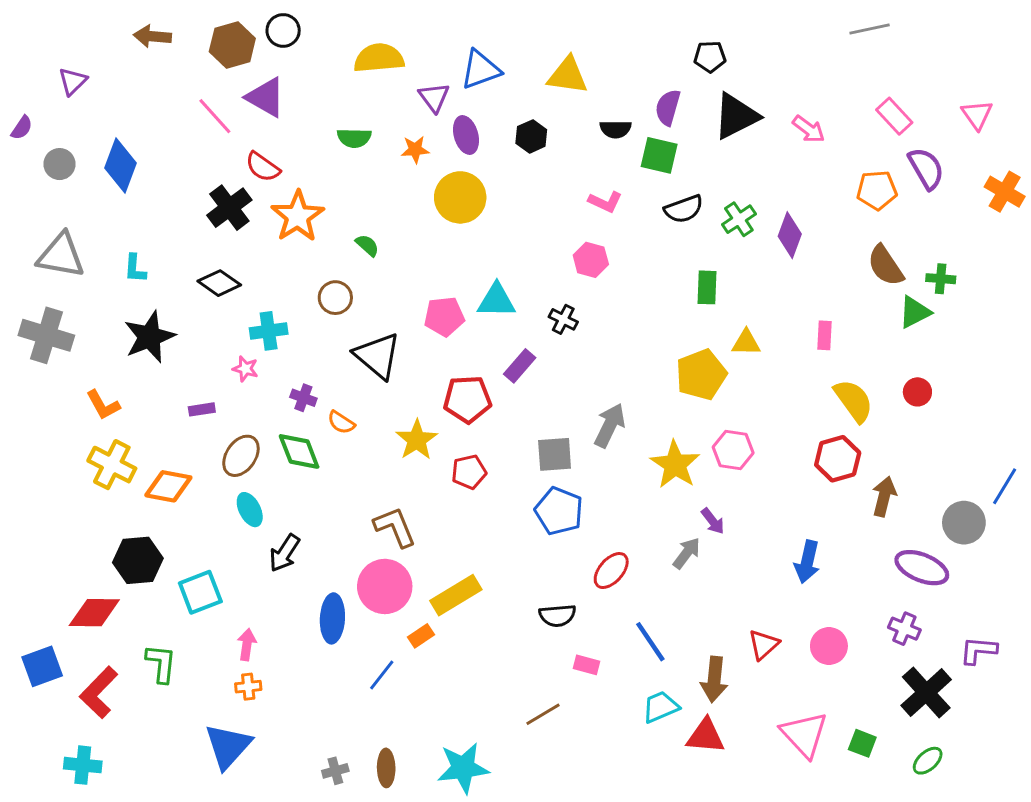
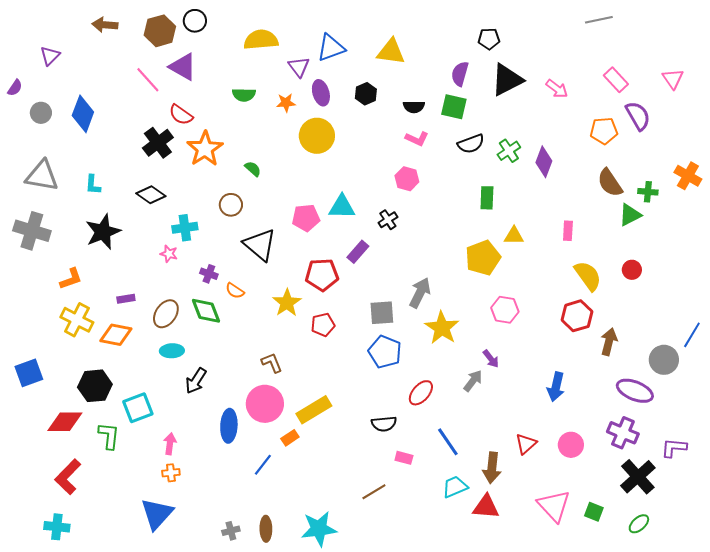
black semicircle: (616, 129) -> (414, 107), moved
orange cross: (1005, 192) -> (688, 176), moved
black cross: (563, 319) -> (388, 220), turned 30
orange L-shape: (103, 405) -> (71, 279), turned -80
purple rectangle: (202, 409) -> (126, 299), moved
yellow star: (675, 465) -> (442, 328), moved
cyan ellipse: (250, 510) -> (172, 351), turned -65
brown L-shape: (395, 527) -> (272, 363), size x0.7
purple cross: (904, 629) -> (623, 433), size x1.4
green L-shape: (161, 663) -> (109, 436), moved
blue square: (42, 666) -> (29, 373), moved

